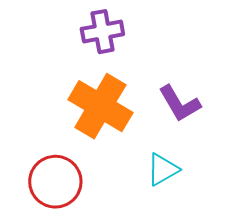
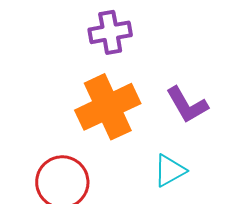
orange cross: (100, 106) -> (108, 107), turned 34

